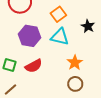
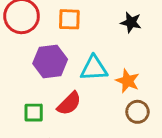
orange square: (58, 14) -> (69, 19), moved, turned -35
cyan triangle: (60, 37) -> (94, 68), moved

